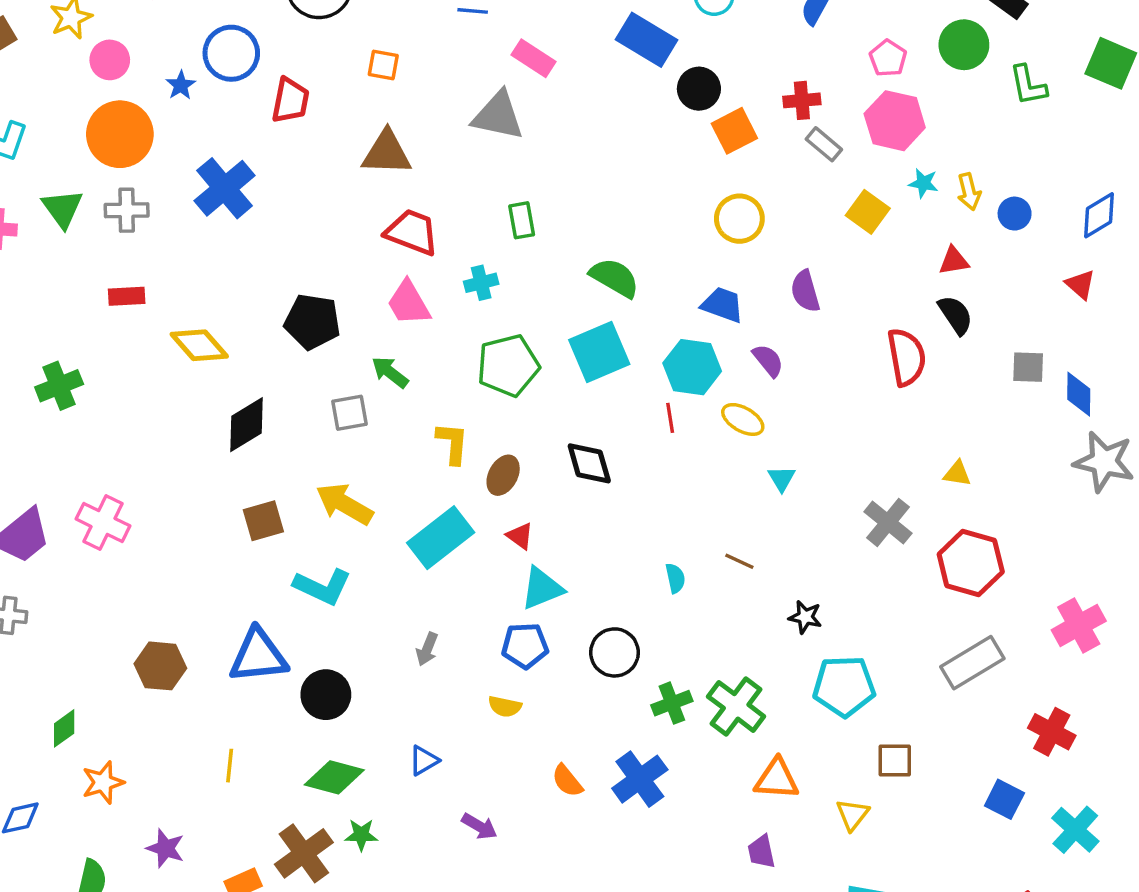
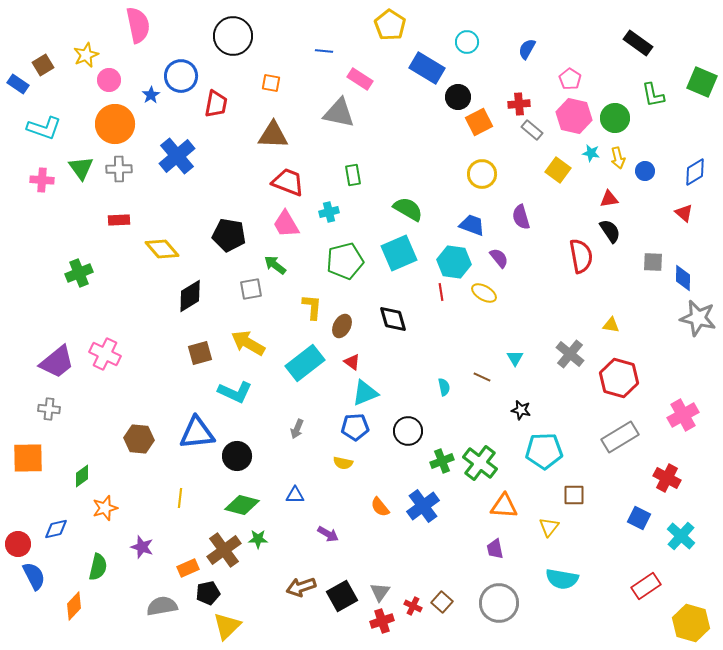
green circle: (964, 45) -> (615, 118), moved
cyan triangle: (782, 479) -> (515, 358), moved
blue triangle: (424, 760) -> (295, 495), turned 30

